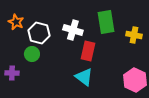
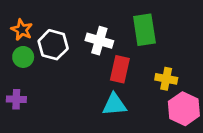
yellow cross: (134, 35) -> (166, 79), moved
green circle: (32, 54) -> (23, 57), moved
cyan triangle: (84, 77) -> (114, 105), turned -42

